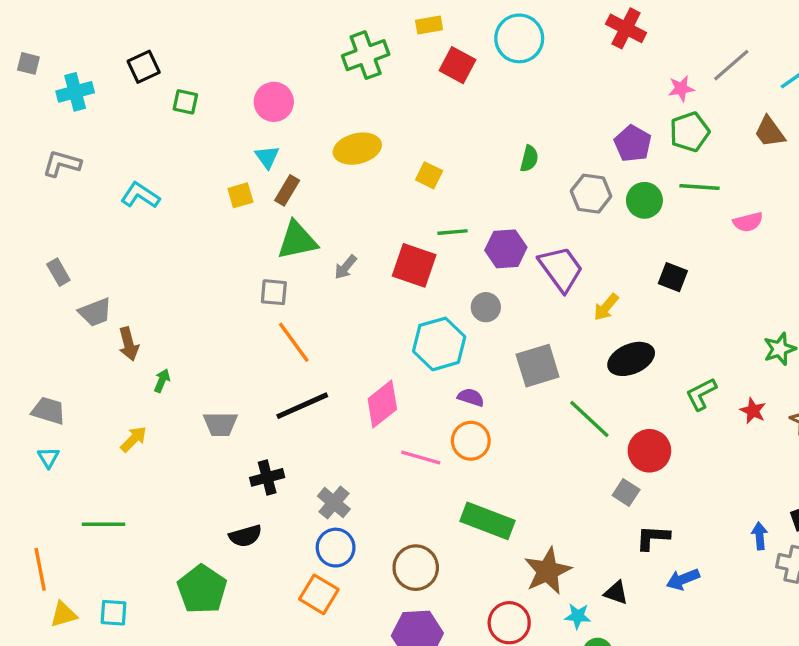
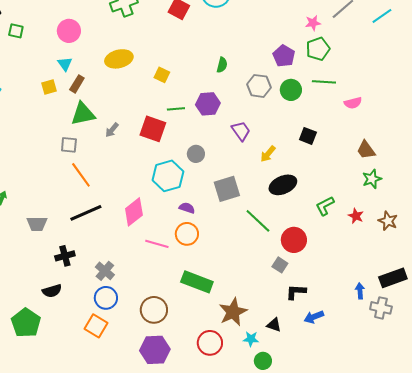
brown trapezoid: (770, 132) -> (366, 150), moved
purple hexagon: (506, 249) -> (208, 104), moved
purple trapezoid: (561, 269) -> (241, 131), size x0.7

